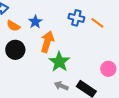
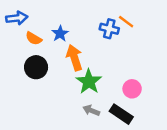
orange line: (97, 23) -> (126, 22), moved
orange arrow: (47, 42) -> (74, 58), turned -35
pink circle: (108, 69) -> (132, 89), moved

